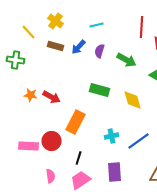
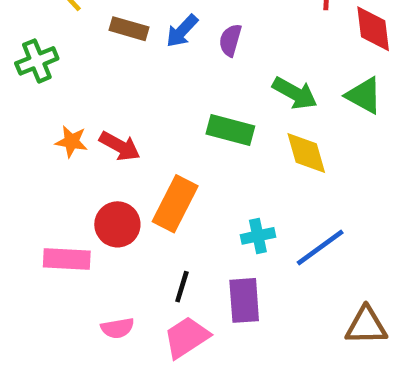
green cross: (16, 60) -> (37, 61), turned -30
green arrow: (127, 60) -> (295, 93), moved
red circle: (52, 141) -> (117, 224), moved
purple rectangle: (115, 172) -> (244, 300), moved
pink semicircle: (51, 176) -> (117, 328), turned 88

